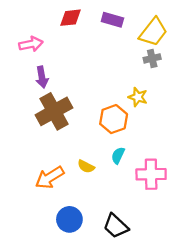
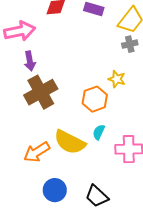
pink arrow: (31, 44) -> (20, 31), size x1.4
yellow semicircle: (86, 166) -> (70, 142), size x2.0

